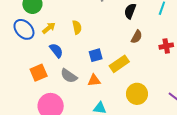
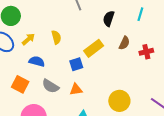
brown semicircle: (137, 37) -> (124, 43), moved
blue semicircle: (56, 51) -> (37, 61), turned -35
yellow rectangle: (119, 64) -> (94, 48), moved
orange square: (39, 73) -> (20, 84), turned -36

